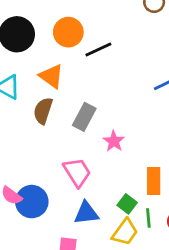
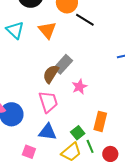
black line: (98, 49) -> (85, 20), turned 42
brown semicircle: (43, 111) -> (51, 74), moved
green line: (148, 218) -> (90, 146), turned -32

